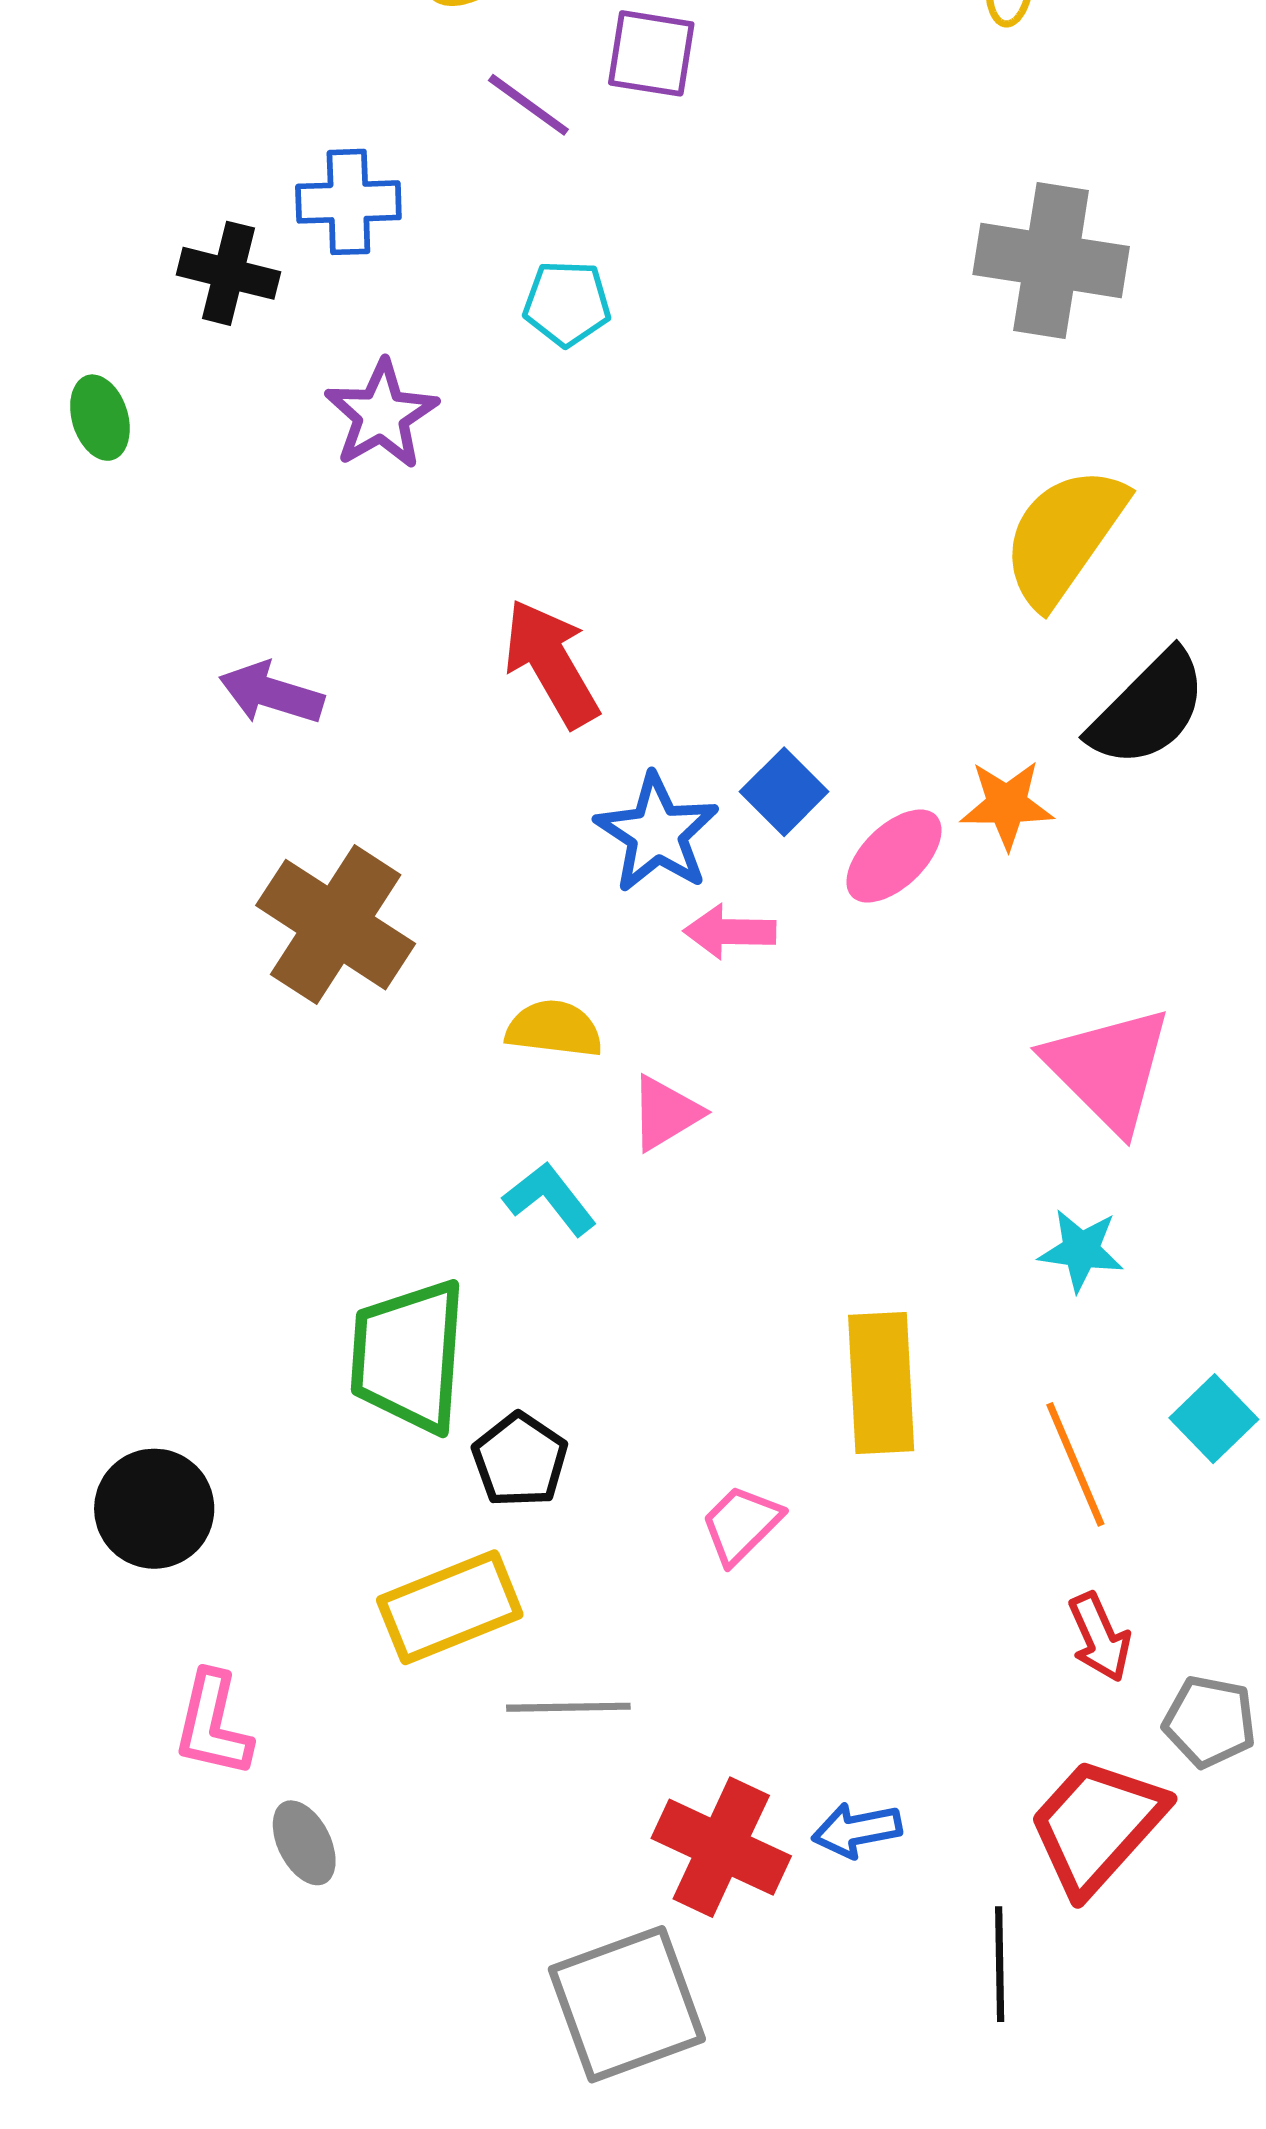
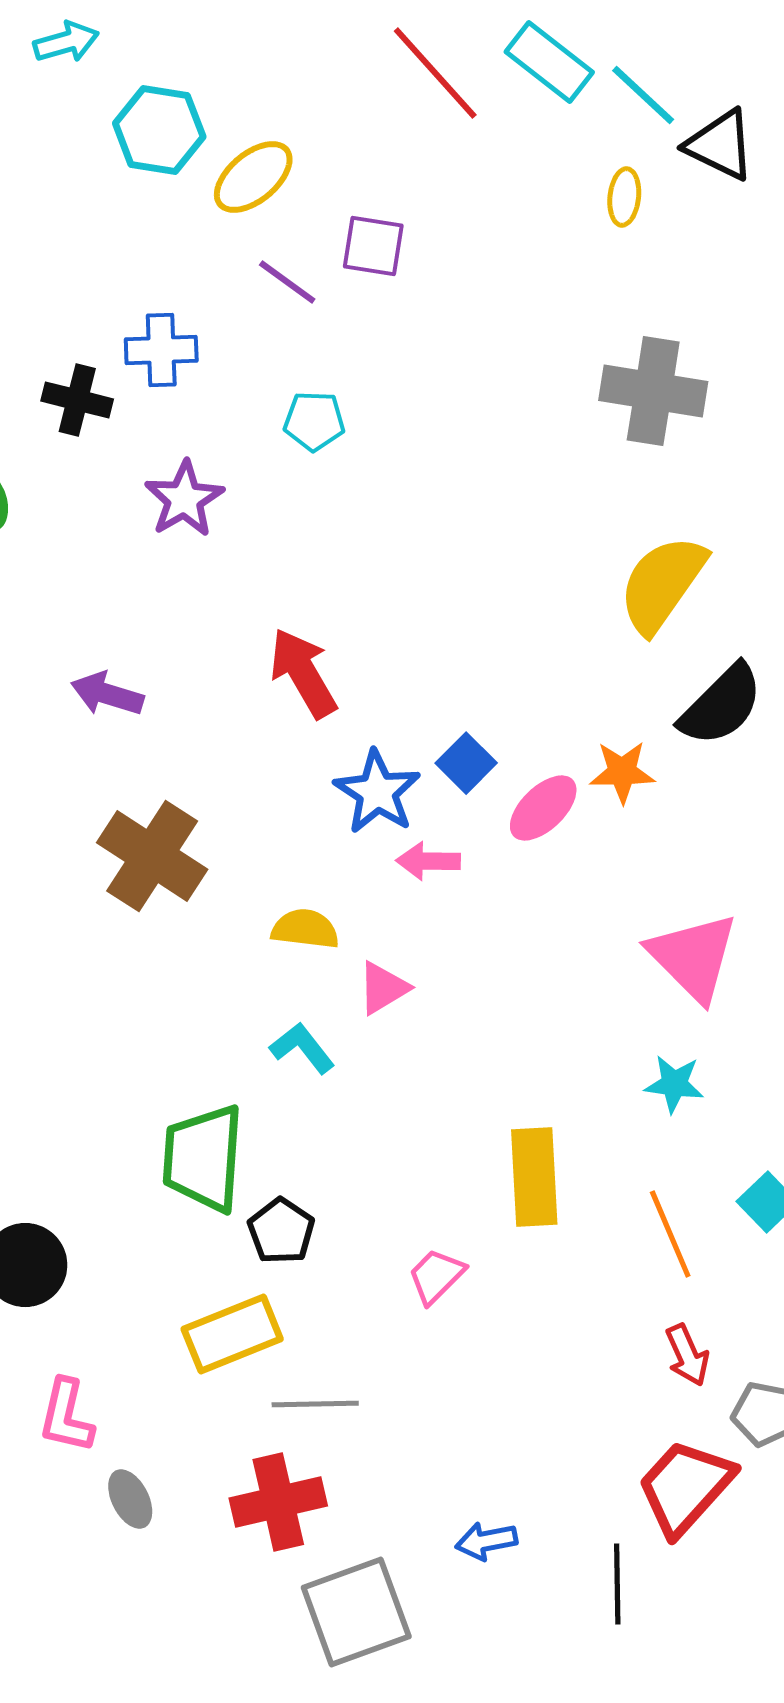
blue arrow: (857, 1830) -> (486, 1541), moved
red cross: (721, 1847) -> (278, 1502), moved, turned -38

